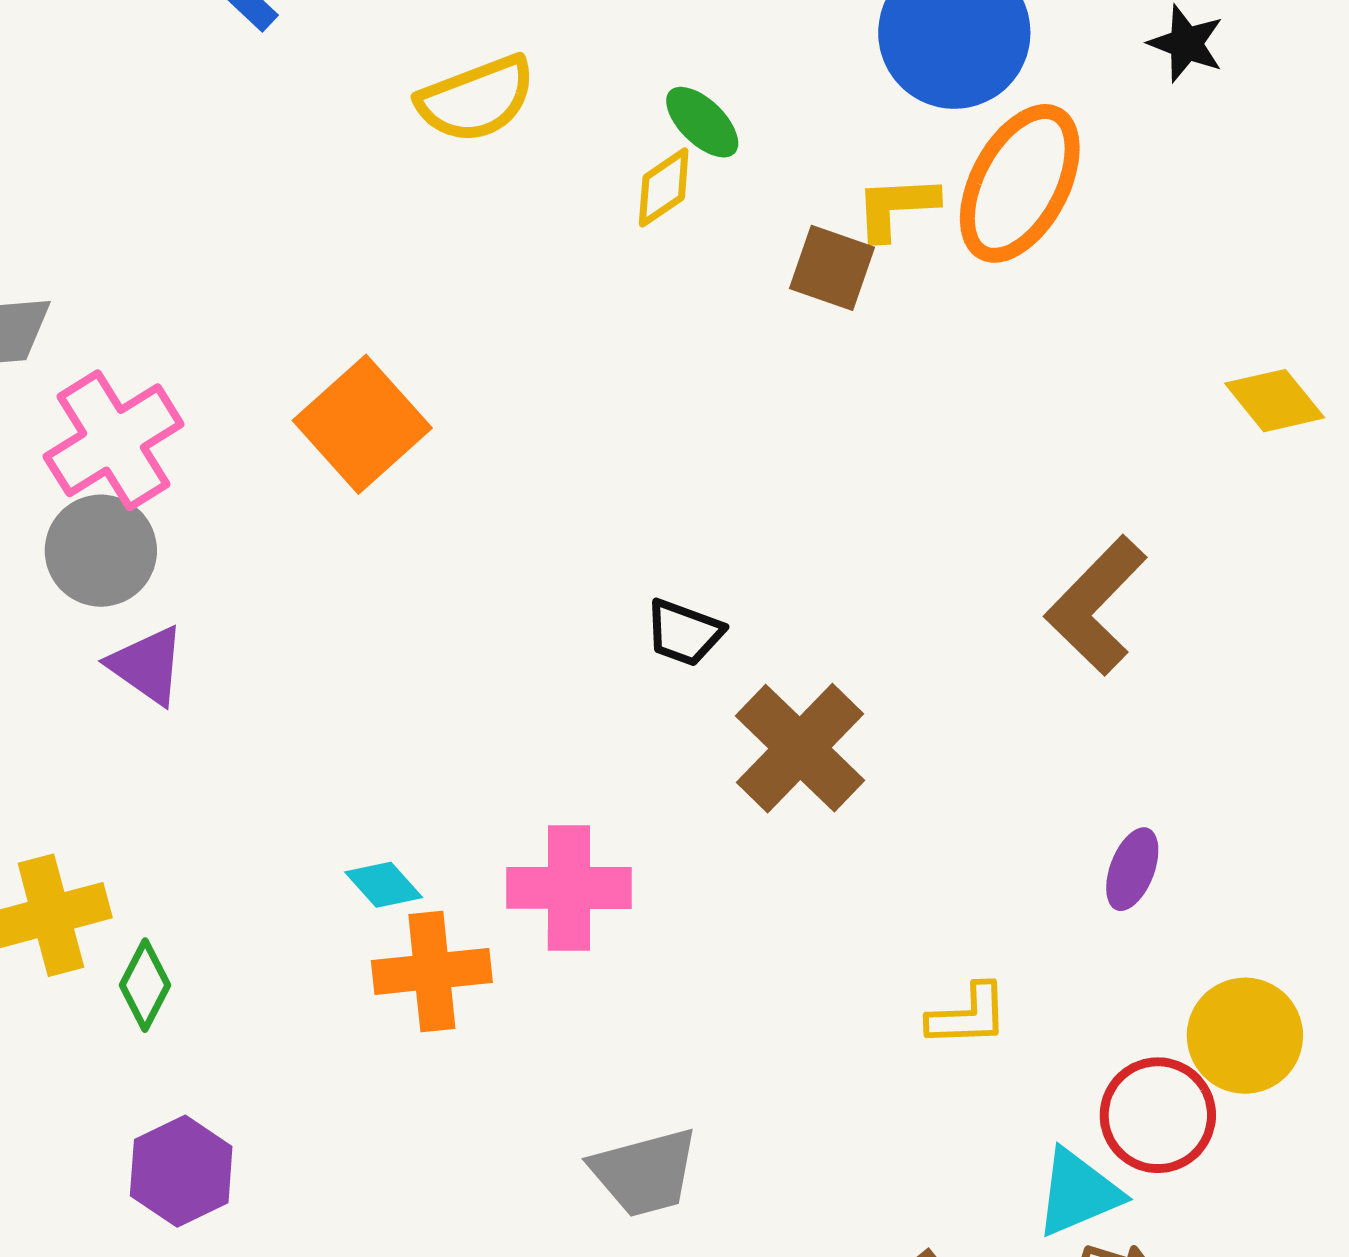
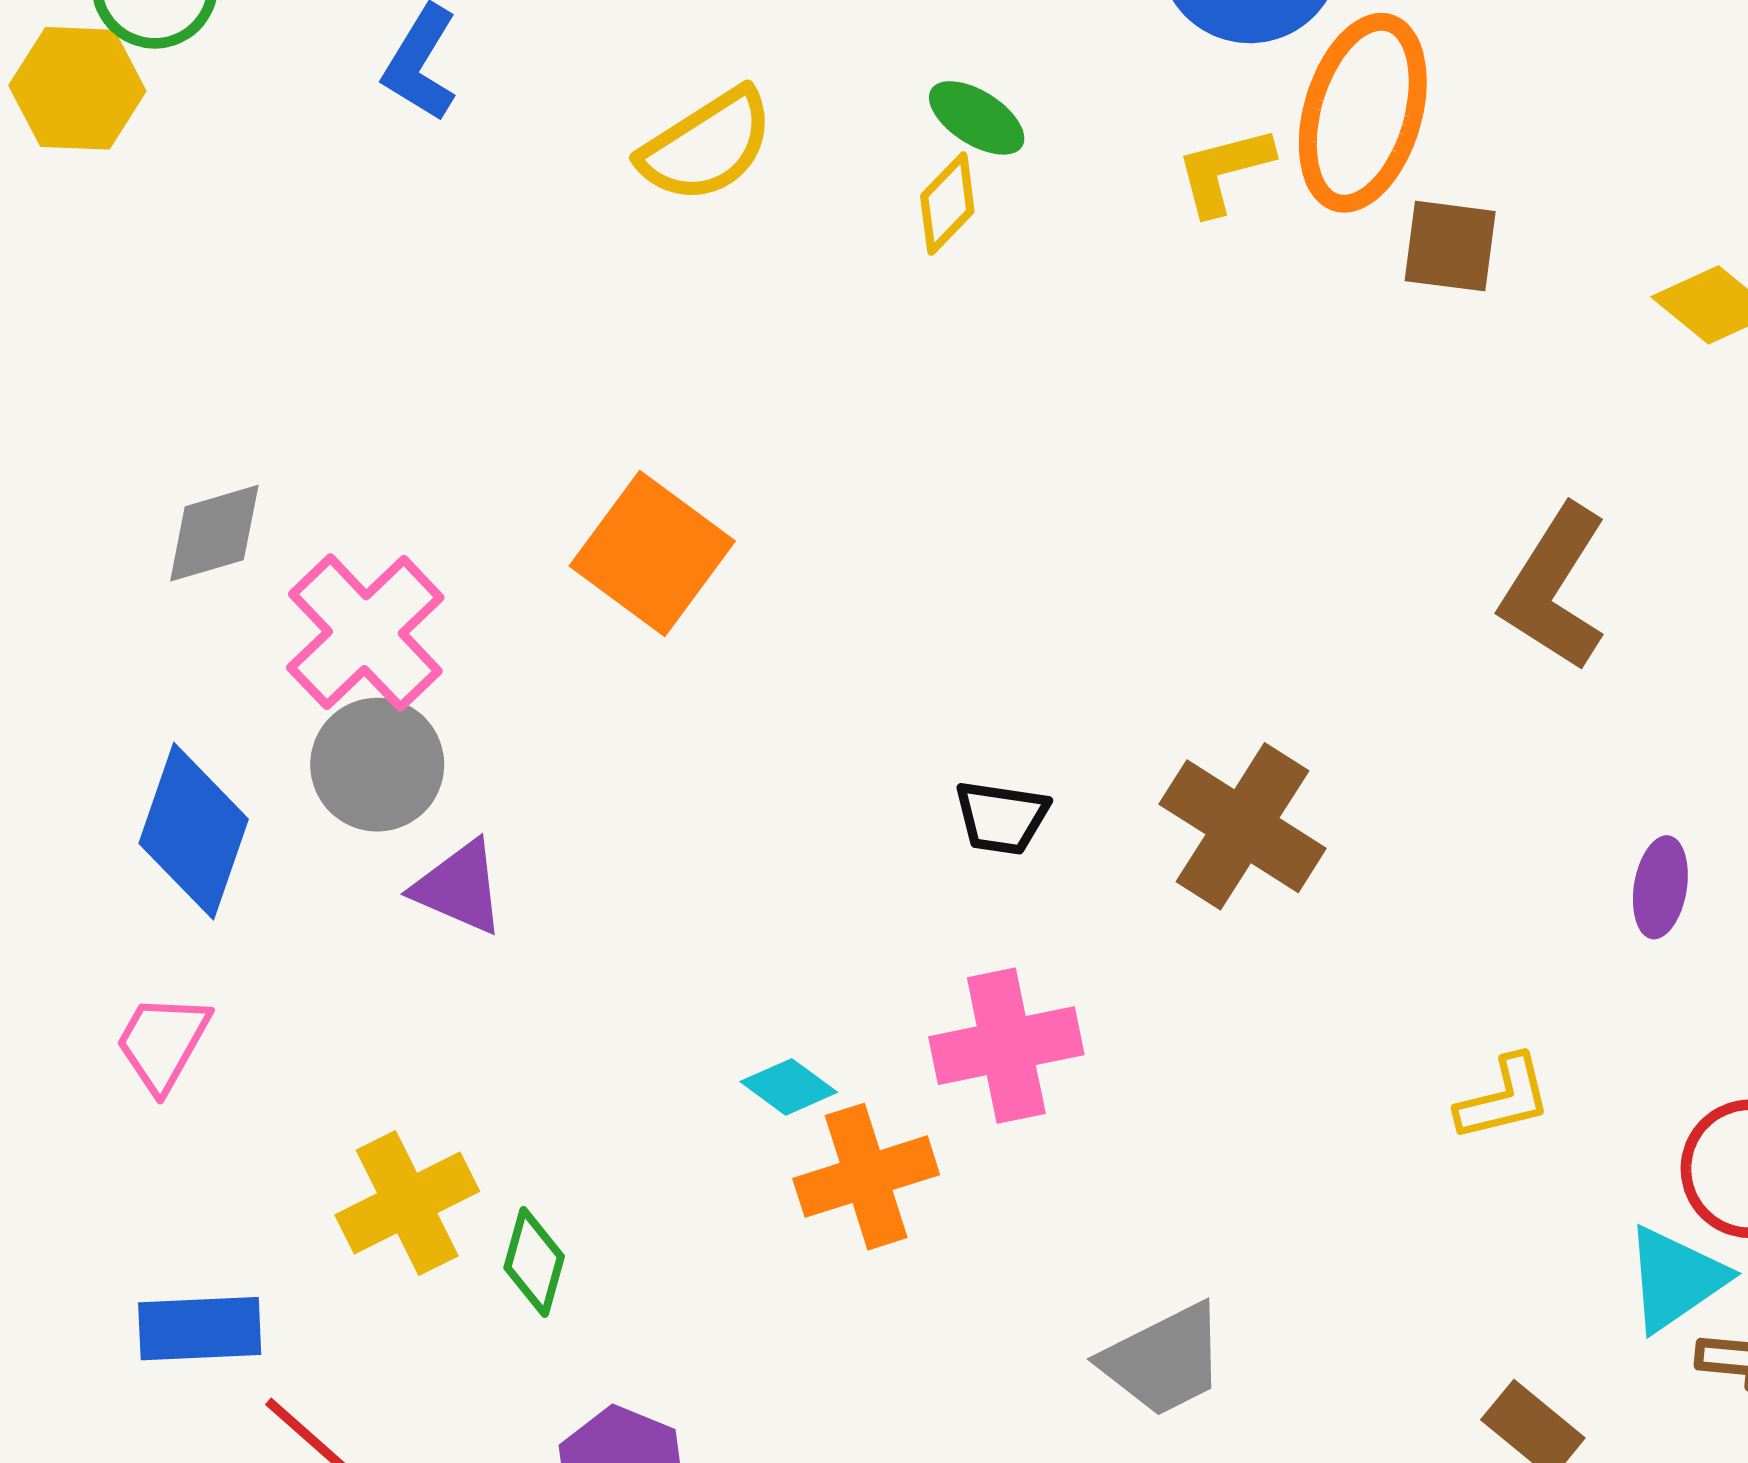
brown square: (832, 268) -> (1450, 246), moved
black trapezoid: (684, 633) -> (1002, 817), moved

